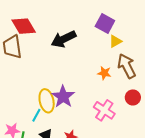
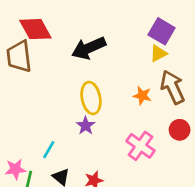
purple square: (105, 24) -> (162, 31), moved
purple star: (63, 97) -> (86, 126), size x0.6
yellow ellipse: (47, 101) -> (91, 98), moved

